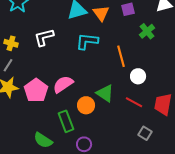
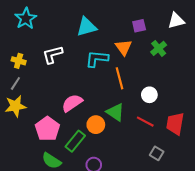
orange triangle: (101, 13) -> (124, 47), moved
orange line: (121, 56) -> (119, 78), moved
pink pentagon: (36, 90) -> (47, 129), moved
green rectangle: (66, 121) -> (75, 141), turned 60

